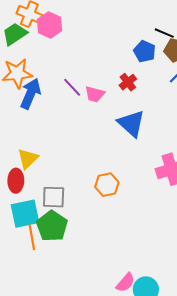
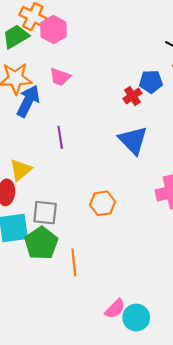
blue pentagon: (145, 51) -> (151, 82), moved, turned -30
purple line: (72, 87) -> (60, 137), moved, turned 30
pink trapezoid: (95, 94) -> (60, 77), moved
orange line: (32, 237) -> (74, 262), moved

